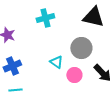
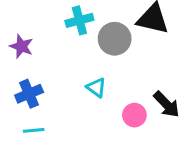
gray circle: (81, 48) -> (115, 39), moved
pink circle: (74, 75) -> (134, 115), moved

